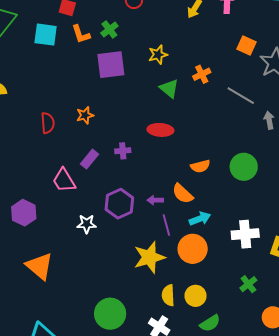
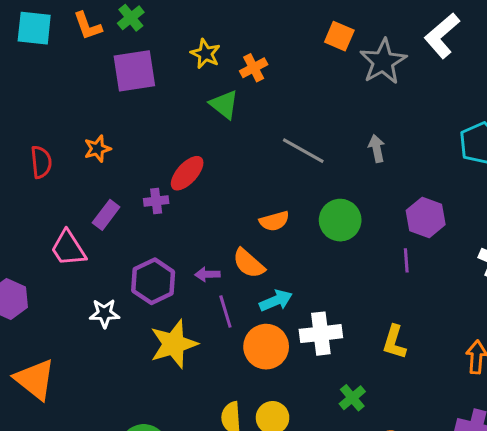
yellow star: (158, 55) -> (205, 54), turned -30
orange cross: (202, 74) -> (254, 68), moved
gray line: (241, 96) -> (303, 151), moved
red ellipse: (160, 130) -> (187, 173), moved, turned -50
white cross: (245, 234) -> (321, 334), moved
yellow star: (149, 257) -> (174, 344), moved

